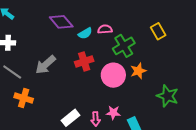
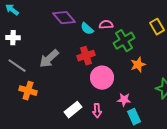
cyan semicircle: (85, 33) -> (87, 29), turned 72
pink circle: (113, 75) -> (102, 78), moved
pink star: (113, 113) -> (124, 100), moved

